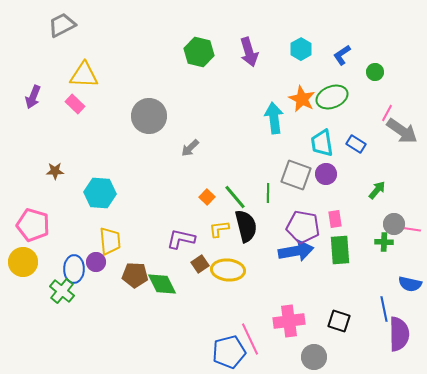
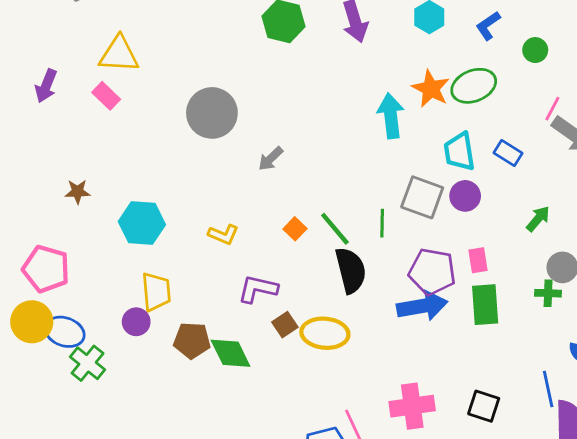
yellow L-shape: (219, 229) -> (223, 235), moved, turned -150
blue ellipse: (74, 269) -> (65, 332), moved, turned -72

